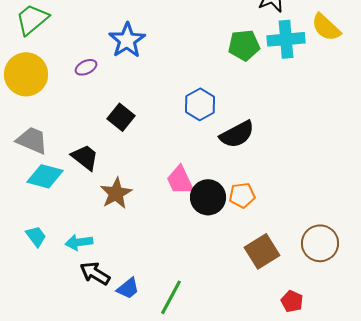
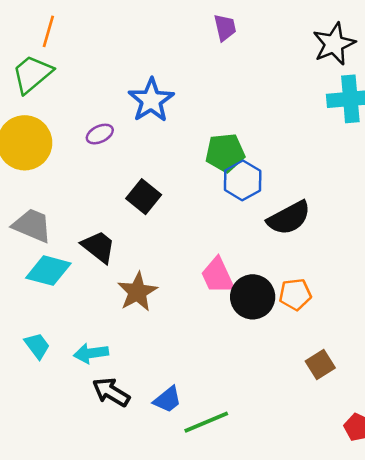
green pentagon: (244, 45) -> (225, 153), moved
brown square: (262, 251) -> (320, 365), size x0.7
blue trapezoid: (128, 288) -> (167, 400), moved
green line: (171, 297) -> (206, 422), turned 39

